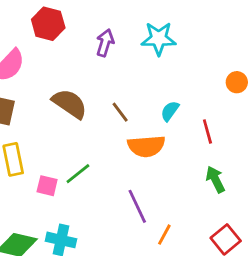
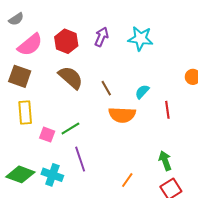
red hexagon: (48, 24) -> (66, 41), moved
green arrow: (215, 179) -> (165, 161), moved
purple line: (137, 206) -> (80, 159), moved

